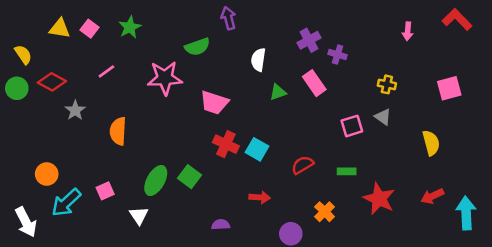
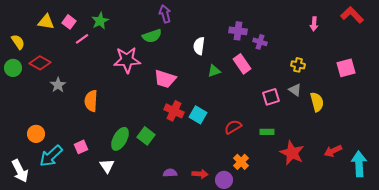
purple arrow: (228, 18) -> (165, 14), moved
purple cross: (309, 40) -> (238, 31), turned 36
pink line: (106, 71) -> (82, 39), moved
yellow semicircle: (431, 143) -> (317, 102), moved
red arrow: (260, 197) -> (200, 174), moved
orange cross: (325, 212) -> (241, 162), moved

